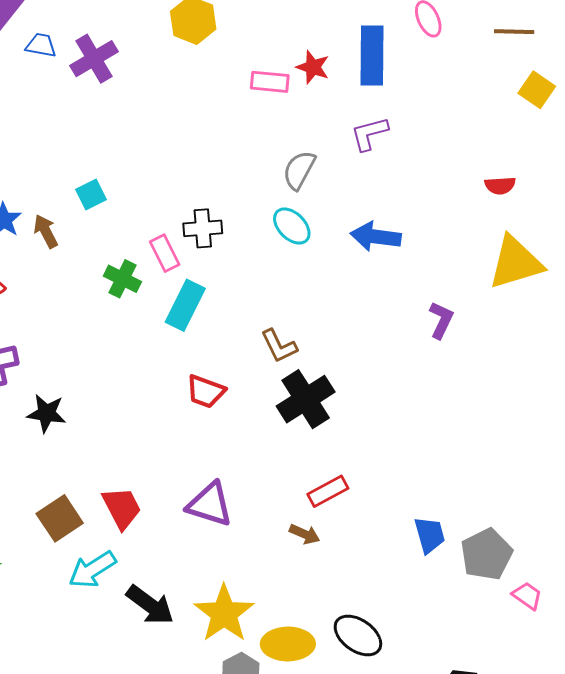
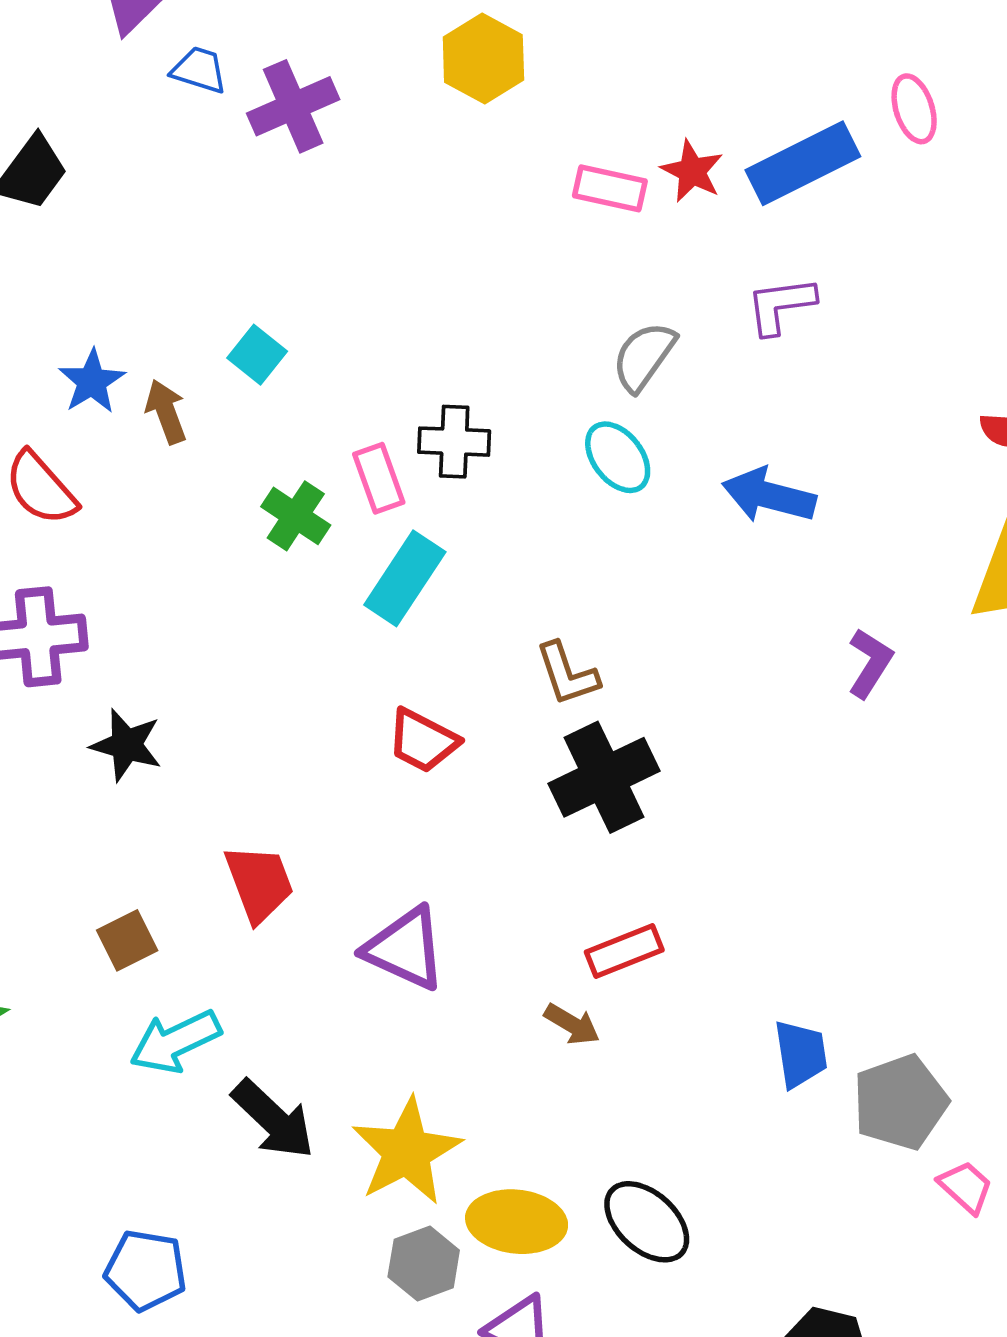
blue rectangle: (372, 56) -> (803, 163), turned 56
cyan square: (91, 195) -> (257, 355), turned -32
red trapezoid: (122, 508) -> (259, 883), moved
brown square: (60, 518) -> (127, 940), size x0.7

